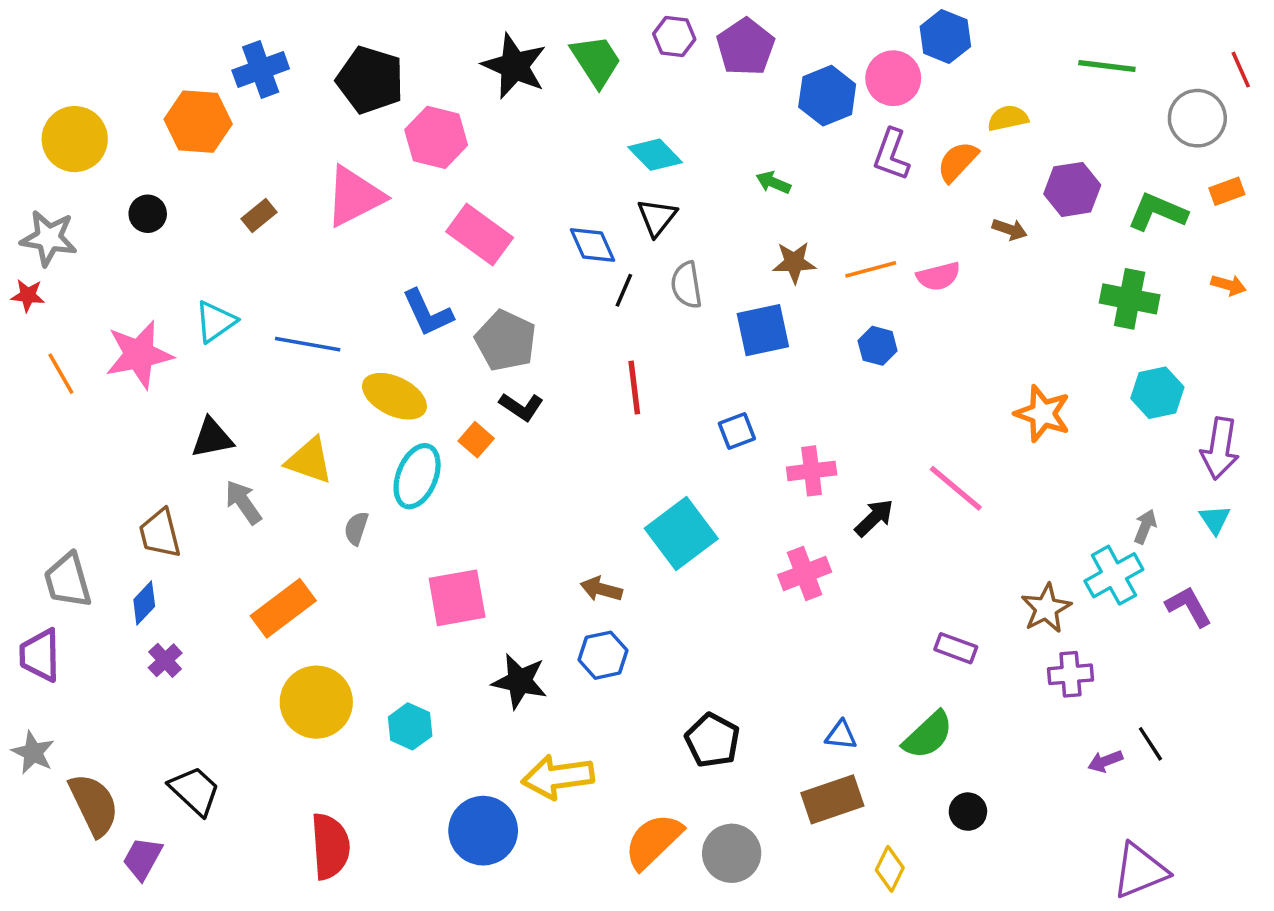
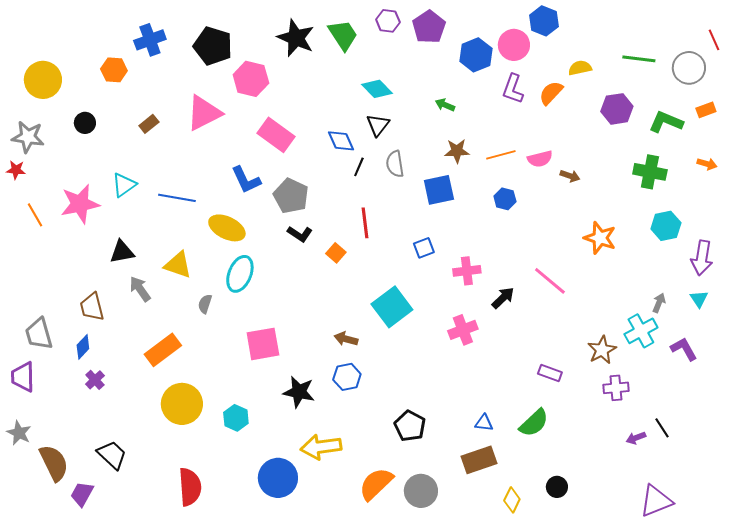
green line: (1107, 66) -> (639, 59), moved
orange hexagon: (198, 122) -> (114, 70), size x0.7
brown arrow: (1010, 229) -> (570, 176), moved
orange square: (476, 440) -> (336, 253), moved
black circle: (968, 812) -> (557, 487), moved

